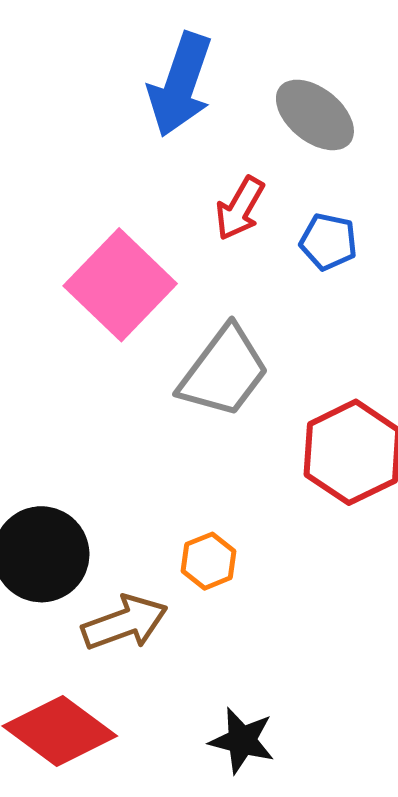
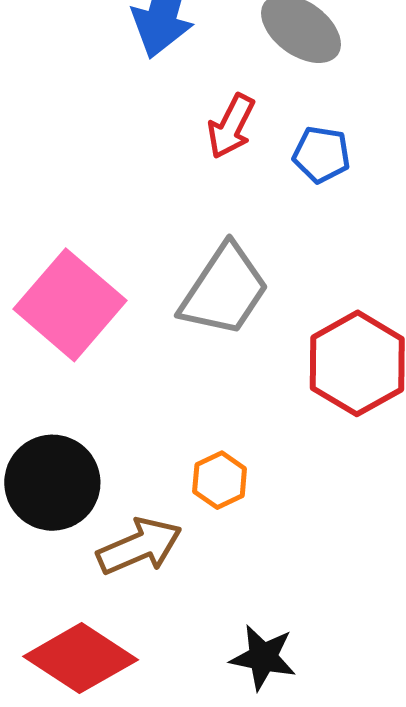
pink square: (120, 285) -> (70, 305), moved

